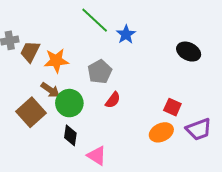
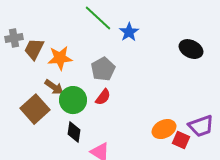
red semicircle: (113, 100) -> (103, 97), moved
red square: (172, 107) -> (181, 140), moved

